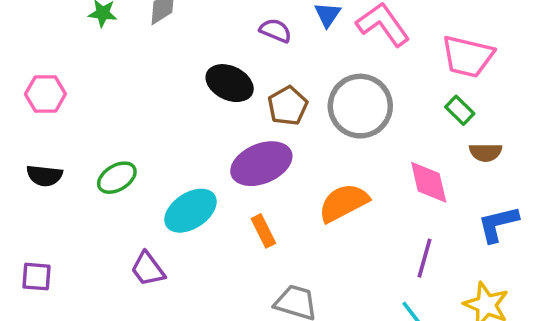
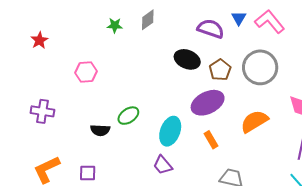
purple semicircle: (275, 30) -> (211, 29), size x1.5
black semicircle: (44, 176) -> (100, 130), moved
cyan ellipse: (191, 211) -> (170, 131), turned -32
purple trapezoid: (148, 269) -> (163, 165), moved

